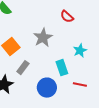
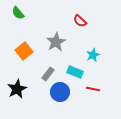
gray rectangle: (23, 68) -> (48, 74), moved
cyan rectangle: (62, 68) -> (75, 72), turned -49

